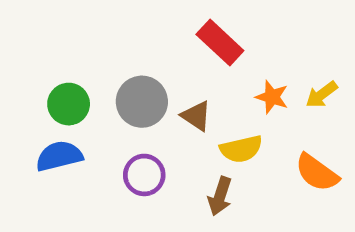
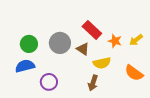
red rectangle: (220, 43) -> (92, 30), moved
purple circle: (144, 175) -> (49, 82), moved

